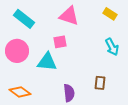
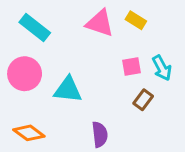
yellow rectangle: (110, 14) -> (136, 20), moved
pink square: (60, 42) -> (132, 66), moved
brown rectangle: (100, 83) -> (143, 100), moved, turned 32

